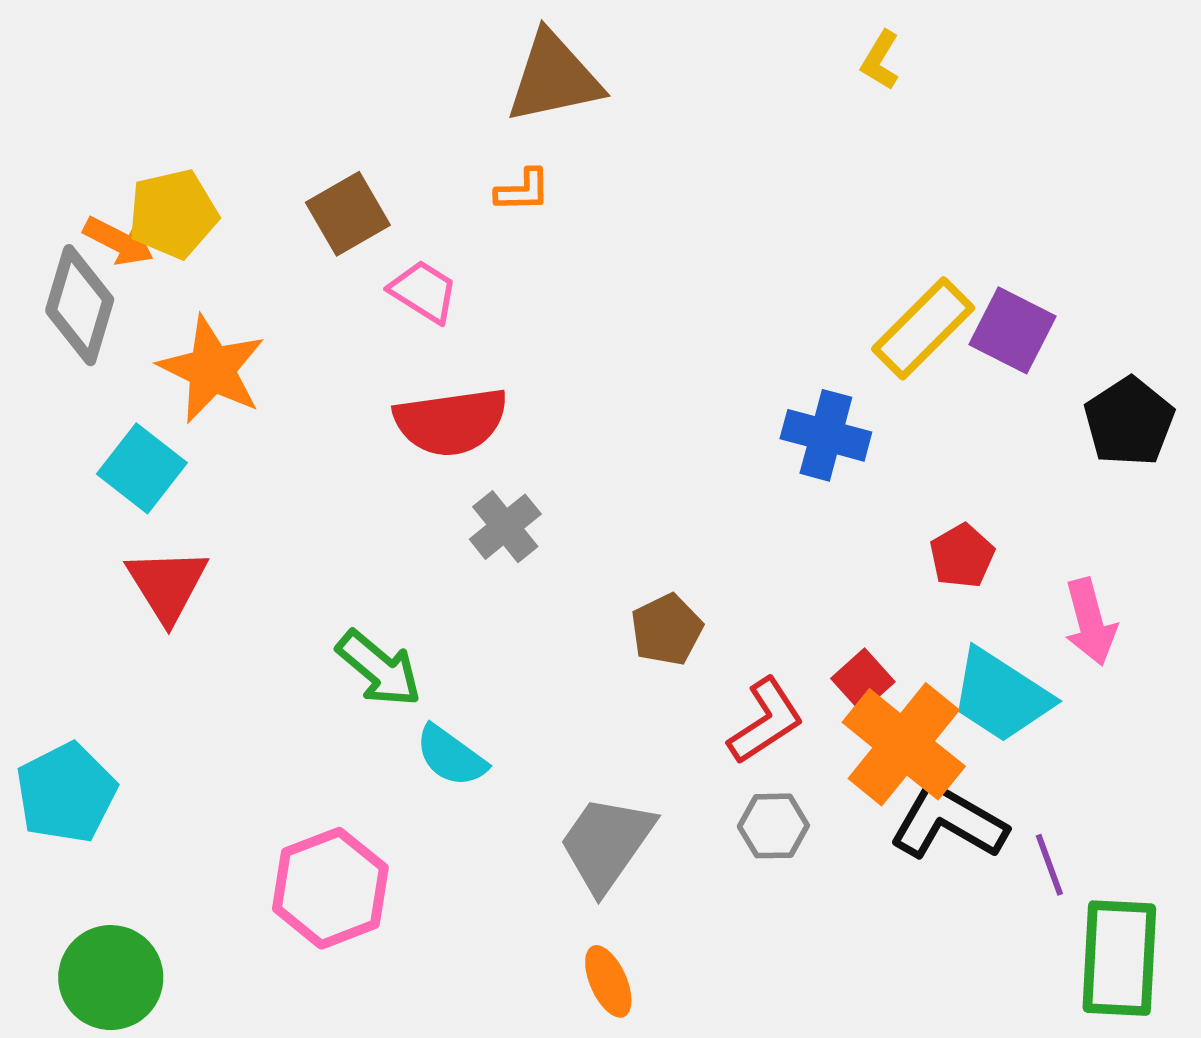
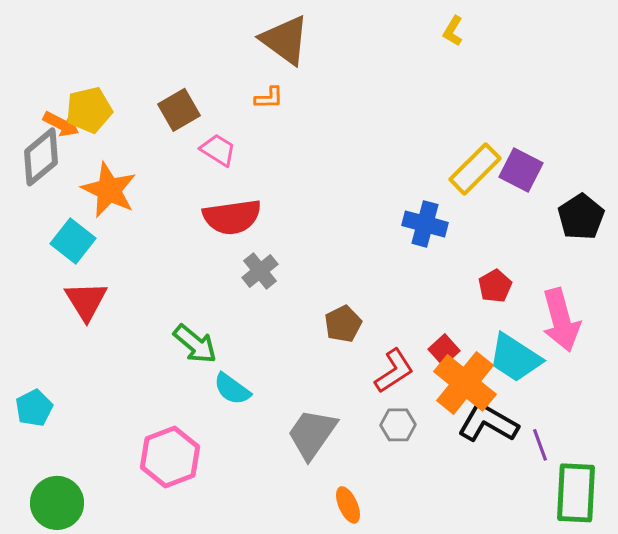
brown triangle: (554, 78) -> (285, 40), turned 48
gray diamond: (80, 305) -> (41, 157), turned 34
pink arrow: (1090, 622) -> (561, 320), size x1.4
cyan pentagon: (66, 793) -> (34, 408), size x0.7
orange ellipse: (608, 981) -> (348, 505), moved

